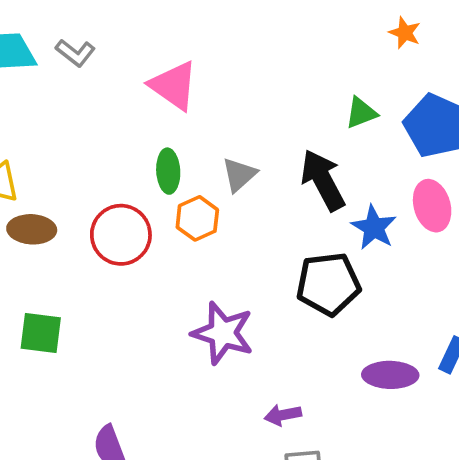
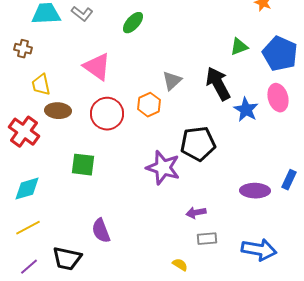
pink triangle: (174, 86) -> (97, 67), moved
green ellipse: (168, 171) -> (133, 23), moved, turned 45
black pentagon: (328, 284) -> (198, 144), moved
green square: (41, 333) -> (83, 165), moved

